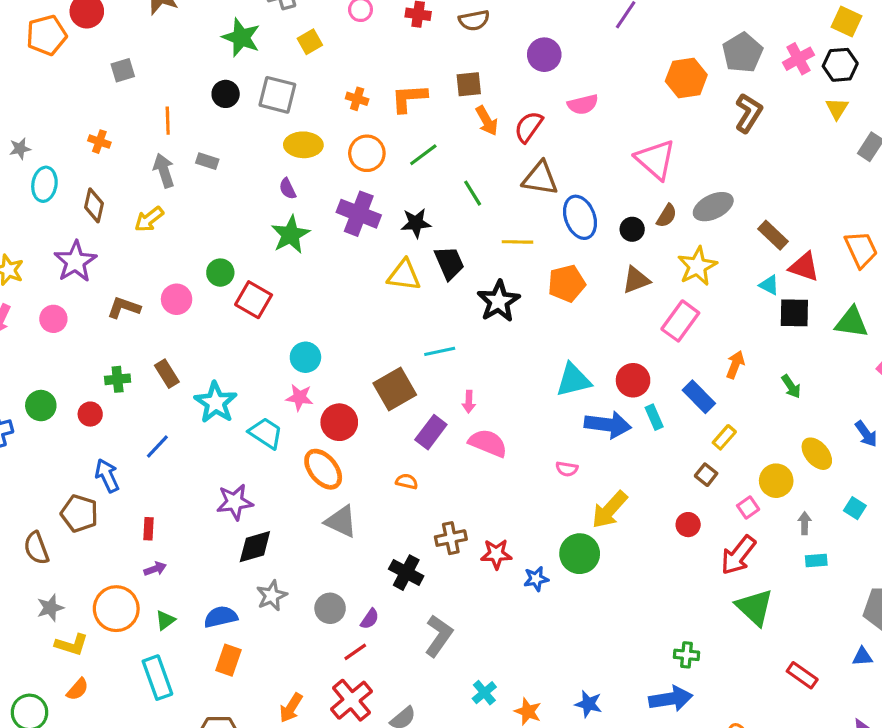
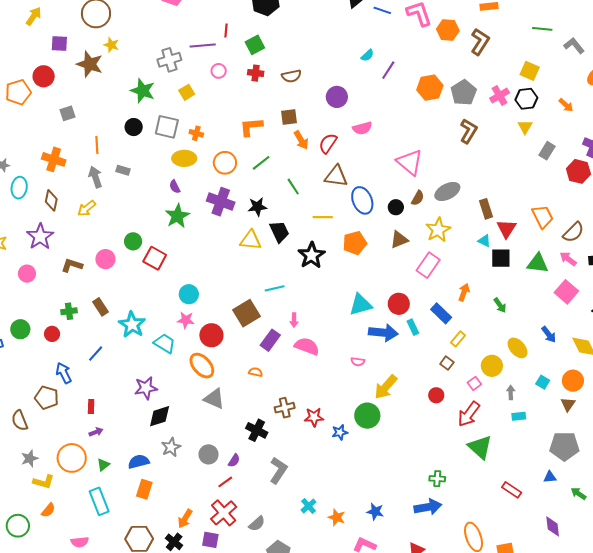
orange hexagon: (686, 78) -> (430, 88), moved
orange cross: (357, 99) -> (196, 133), moved
orange cross: (99, 142) -> (54, 159), size x1.6
brown rectangle: (773, 235) -> (486, 209), turned 30
red triangle: (804, 267) -> (506, 229), turned 45

